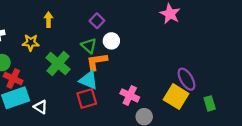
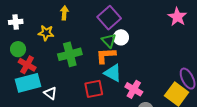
purple square: (97, 21) -> (109, 18), size x1.6
green triangle: (89, 46) -> (109, 41), moved
green cross: (58, 64) -> (70, 54), turned 30
cyan triangle: (89, 80) -> (113, 73), moved

